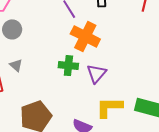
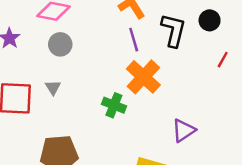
purple triangle: (96, 73) -> (184, 130), moved

